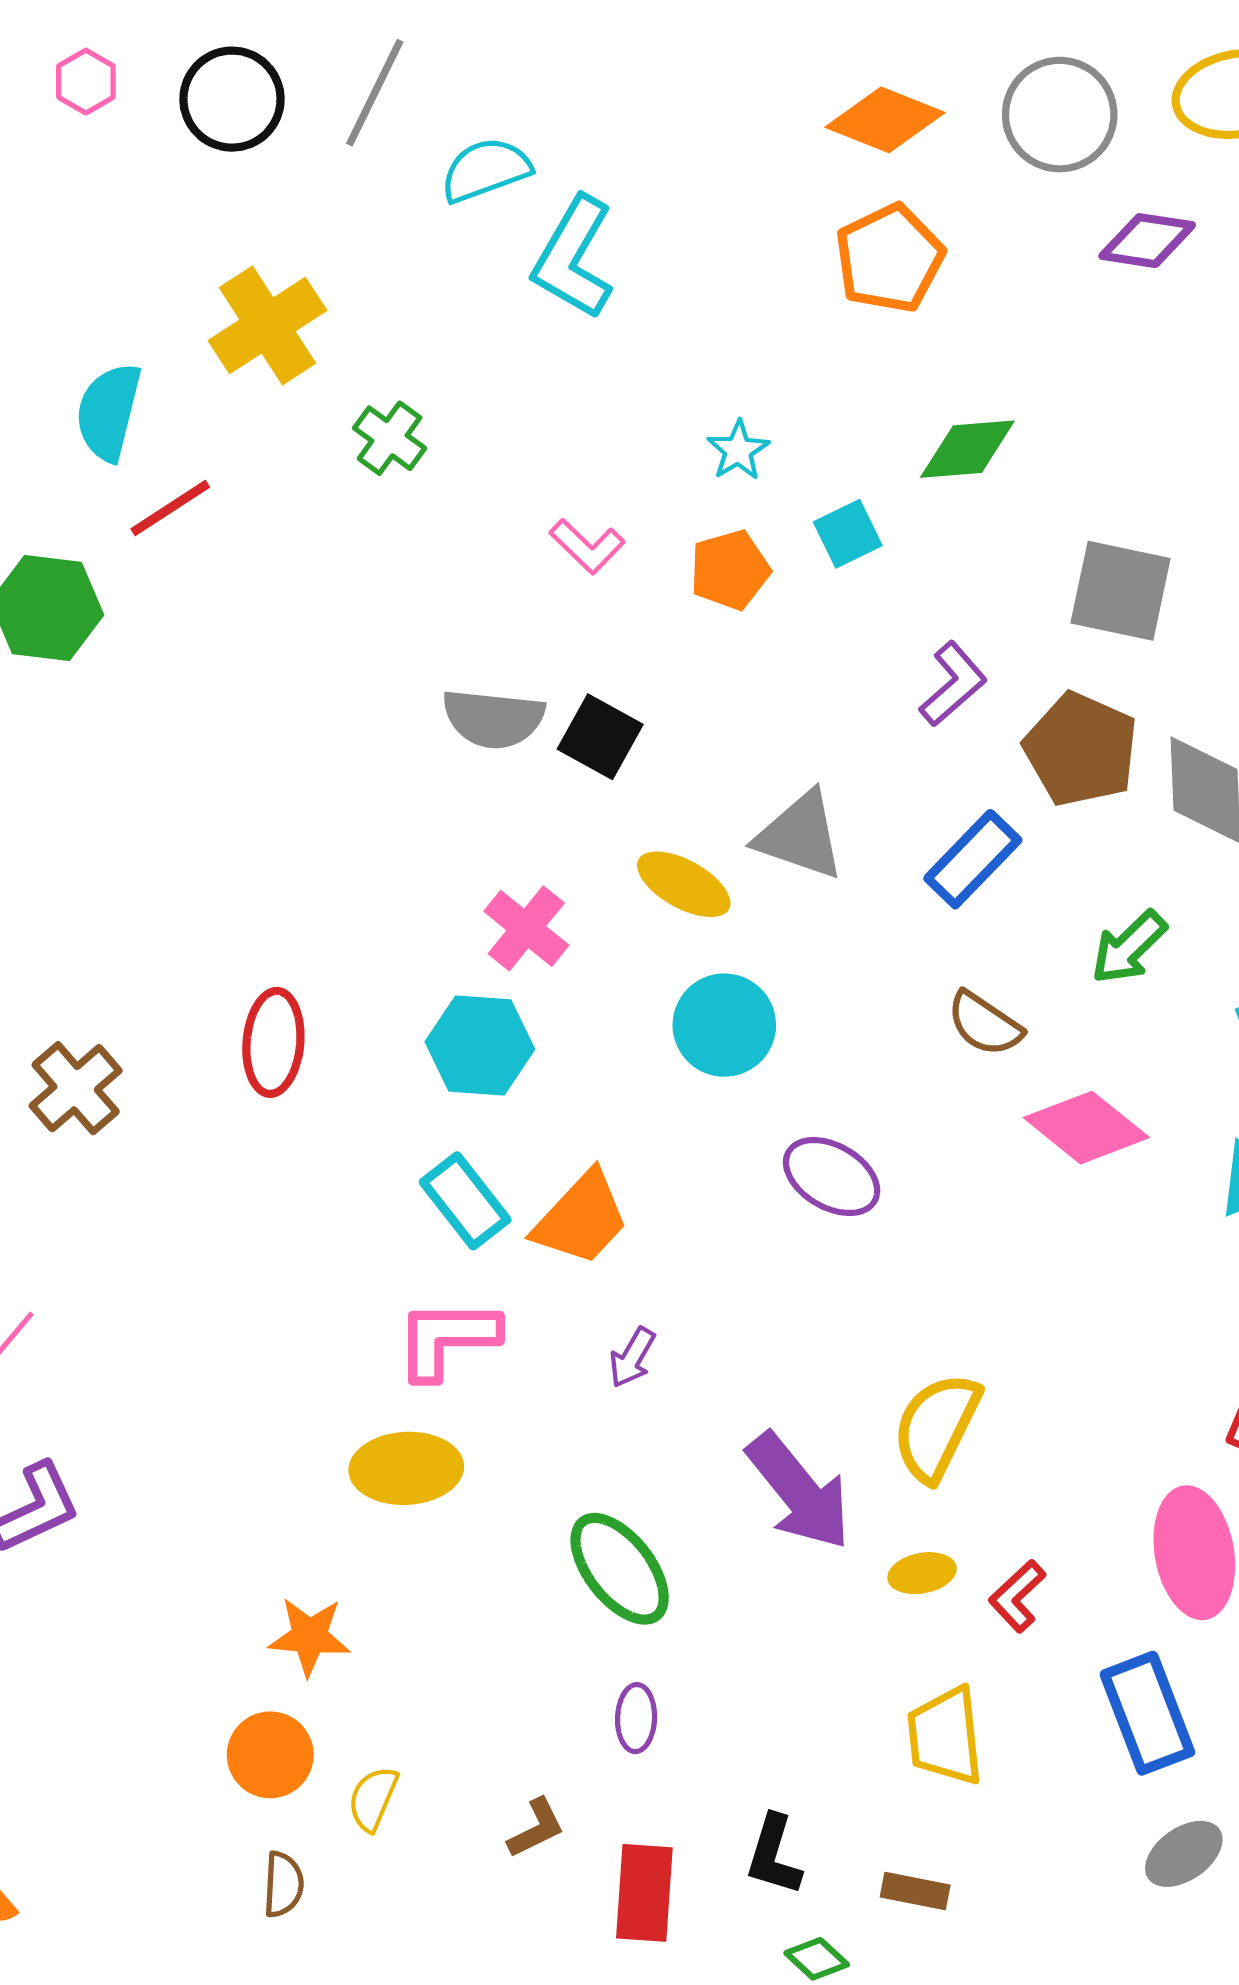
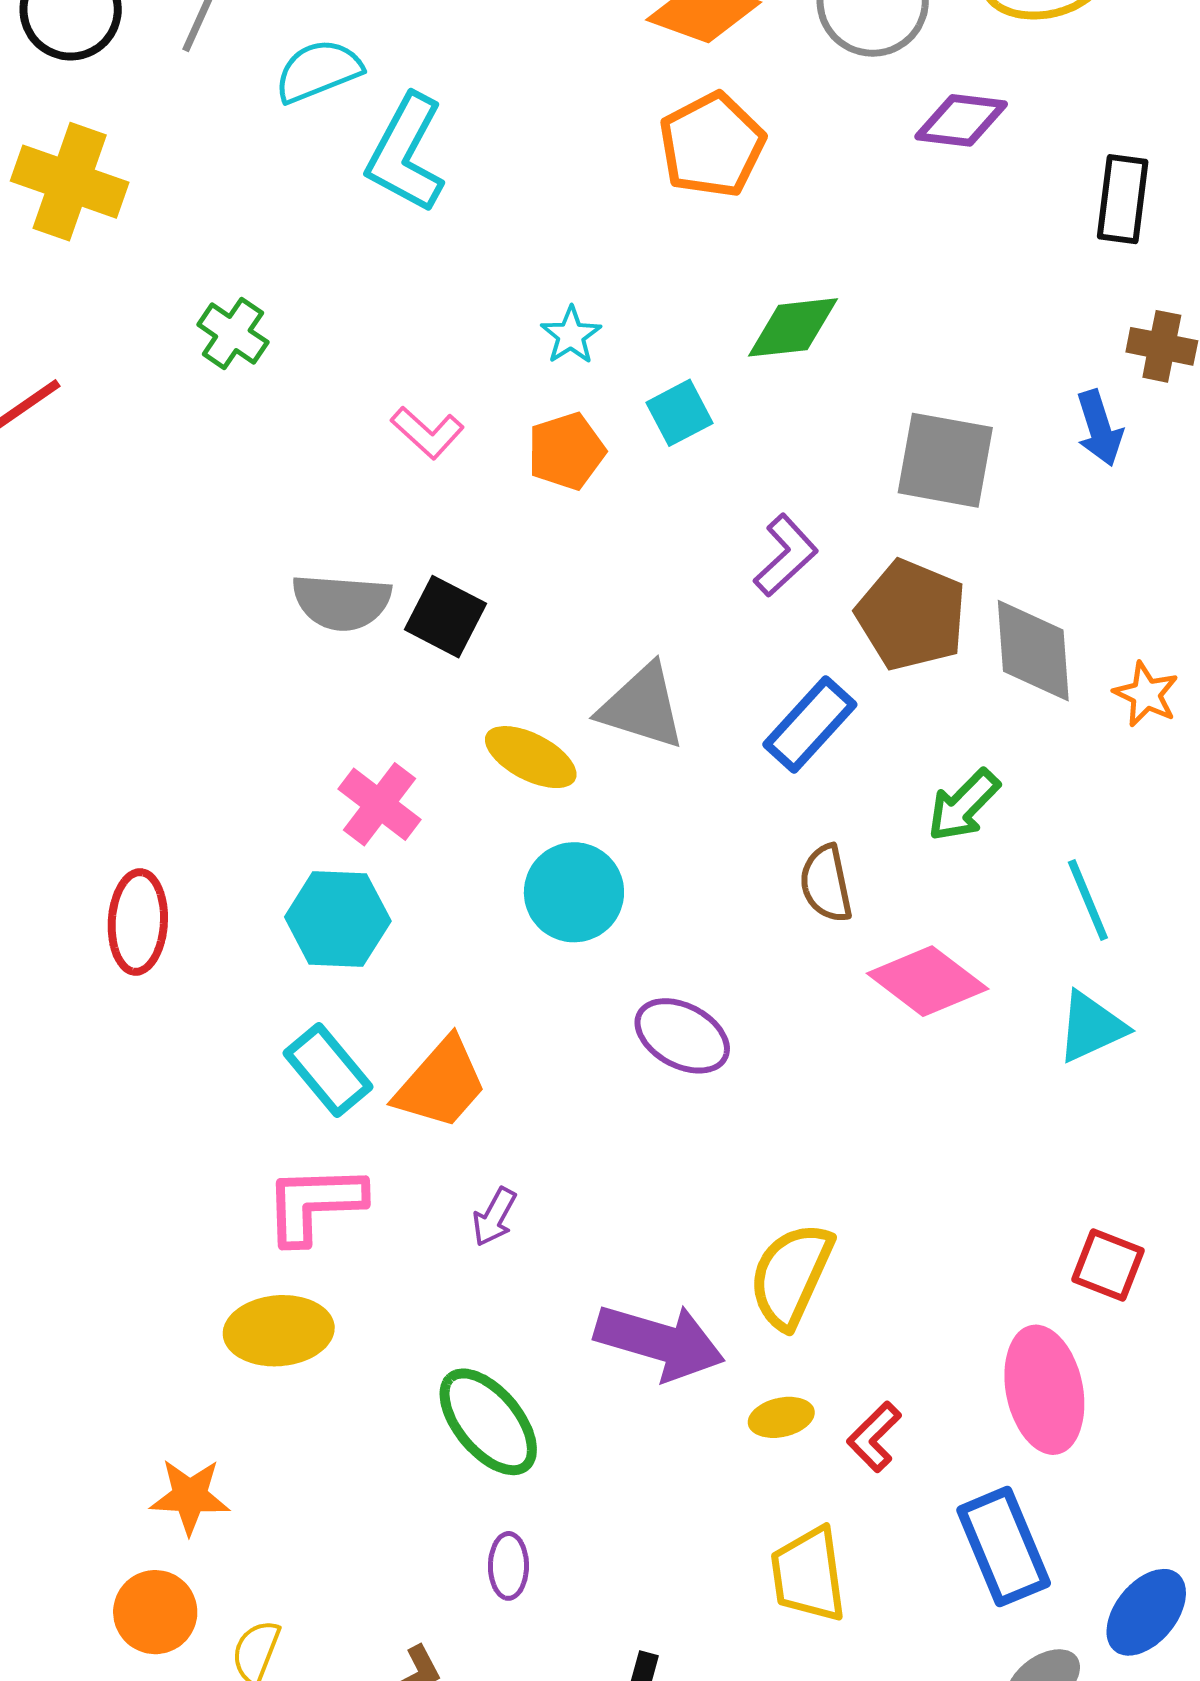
yellow cross: (267, 325) -> (70, 182), moved, turned -36
brown semicircle: (985, 1024) -> (826, 884), turned 46
purple arrow: (799, 1491) -> (660, 1342), turned -33

